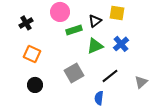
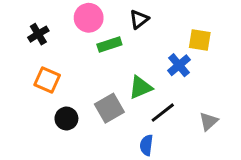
yellow square: (117, 13) -> (200, 40), moved
black triangle: (95, 21) -> (139, 19), moved
green triangle: (95, 46) -> (140, 87), moved
black circle: (35, 85) -> (66, 118), moved

